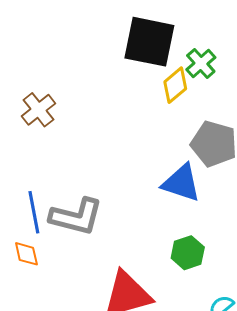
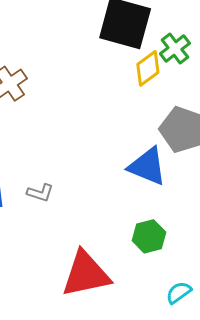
gray L-shape: (76, 217) -> (40, 193), size x0.5

